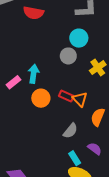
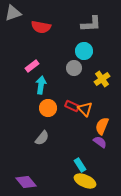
pink rectangle: (13, 82) -> (32, 66), moved
gray semicircle: (70, 131) -> (42, 138), moved
purple semicircle: (95, 149) -> (100, 142), moved

